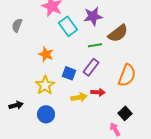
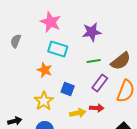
cyan rectangle: (68, 26) -> (58, 49), moved, turned -36
brown semicircle: (118, 33) -> (121, 61), moved
purple rectangle: (91, 67) -> (100, 83), moved

